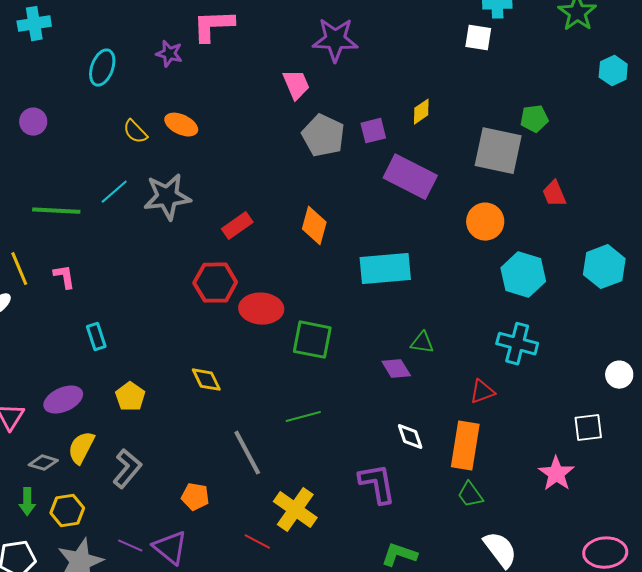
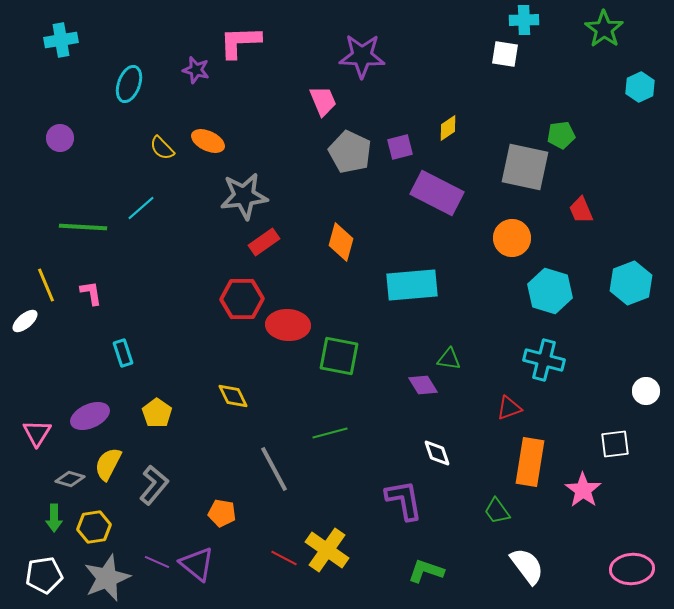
gray star: (167, 197) -> (244, 196), moved
orange rectangle: (465, 446) -> (530, 462), moved
yellow cross: (295, 510) -> (327, 550), moved

